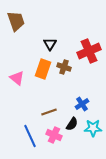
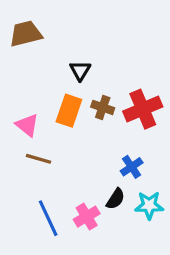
brown trapezoid: (16, 21) -> (26, 34), turned -85
red cross: (89, 51) -> (143, 109), moved
brown line: (49, 112) -> (38, 159), moved, turned 35
pink cross: (54, 135) -> (87, 217), turned 35

